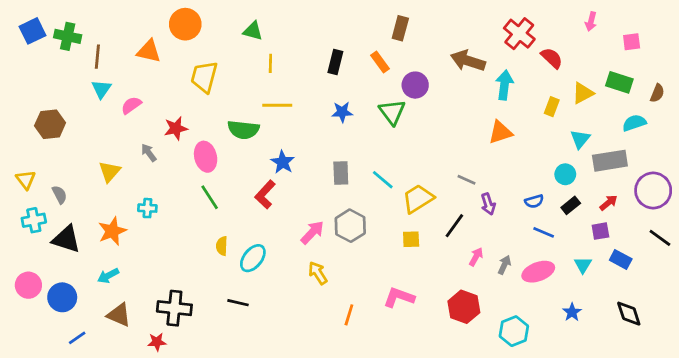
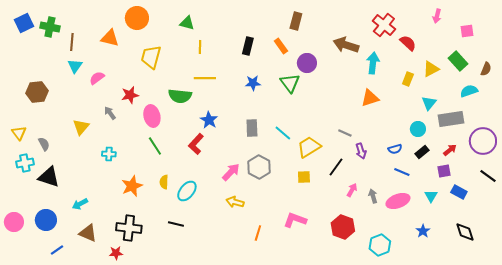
green rectangle: (619, 82) -> (458, 61), turned 30
orange star: (112, 231) -> (132, 186), moved
gray arrow: (504, 265) -> (373, 196), turned -40
yellow arrow: (318, 273) -> (235, 202), turned -42
pink circle: (28, 285) -> (14, 222), moved

